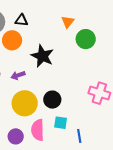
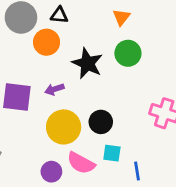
green circle: (86, 39) -> (128, 53), moved
pink semicircle: (38, 130) -> (81, 163), turned -60

